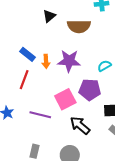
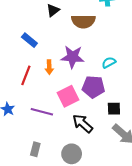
blue rectangle: (28, 54) -> (29, 40), moved
orange arrow: (46, 61) -> (49, 67), moved

